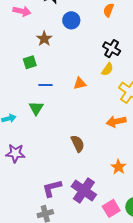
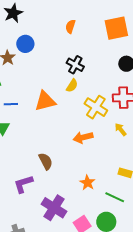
blue circle: (71, 20) -> (25, 44), moved
orange triangle: (80, 84) -> (45, 101), size x1.6
purple L-shape: (52, 188) -> (23, 184), moved

